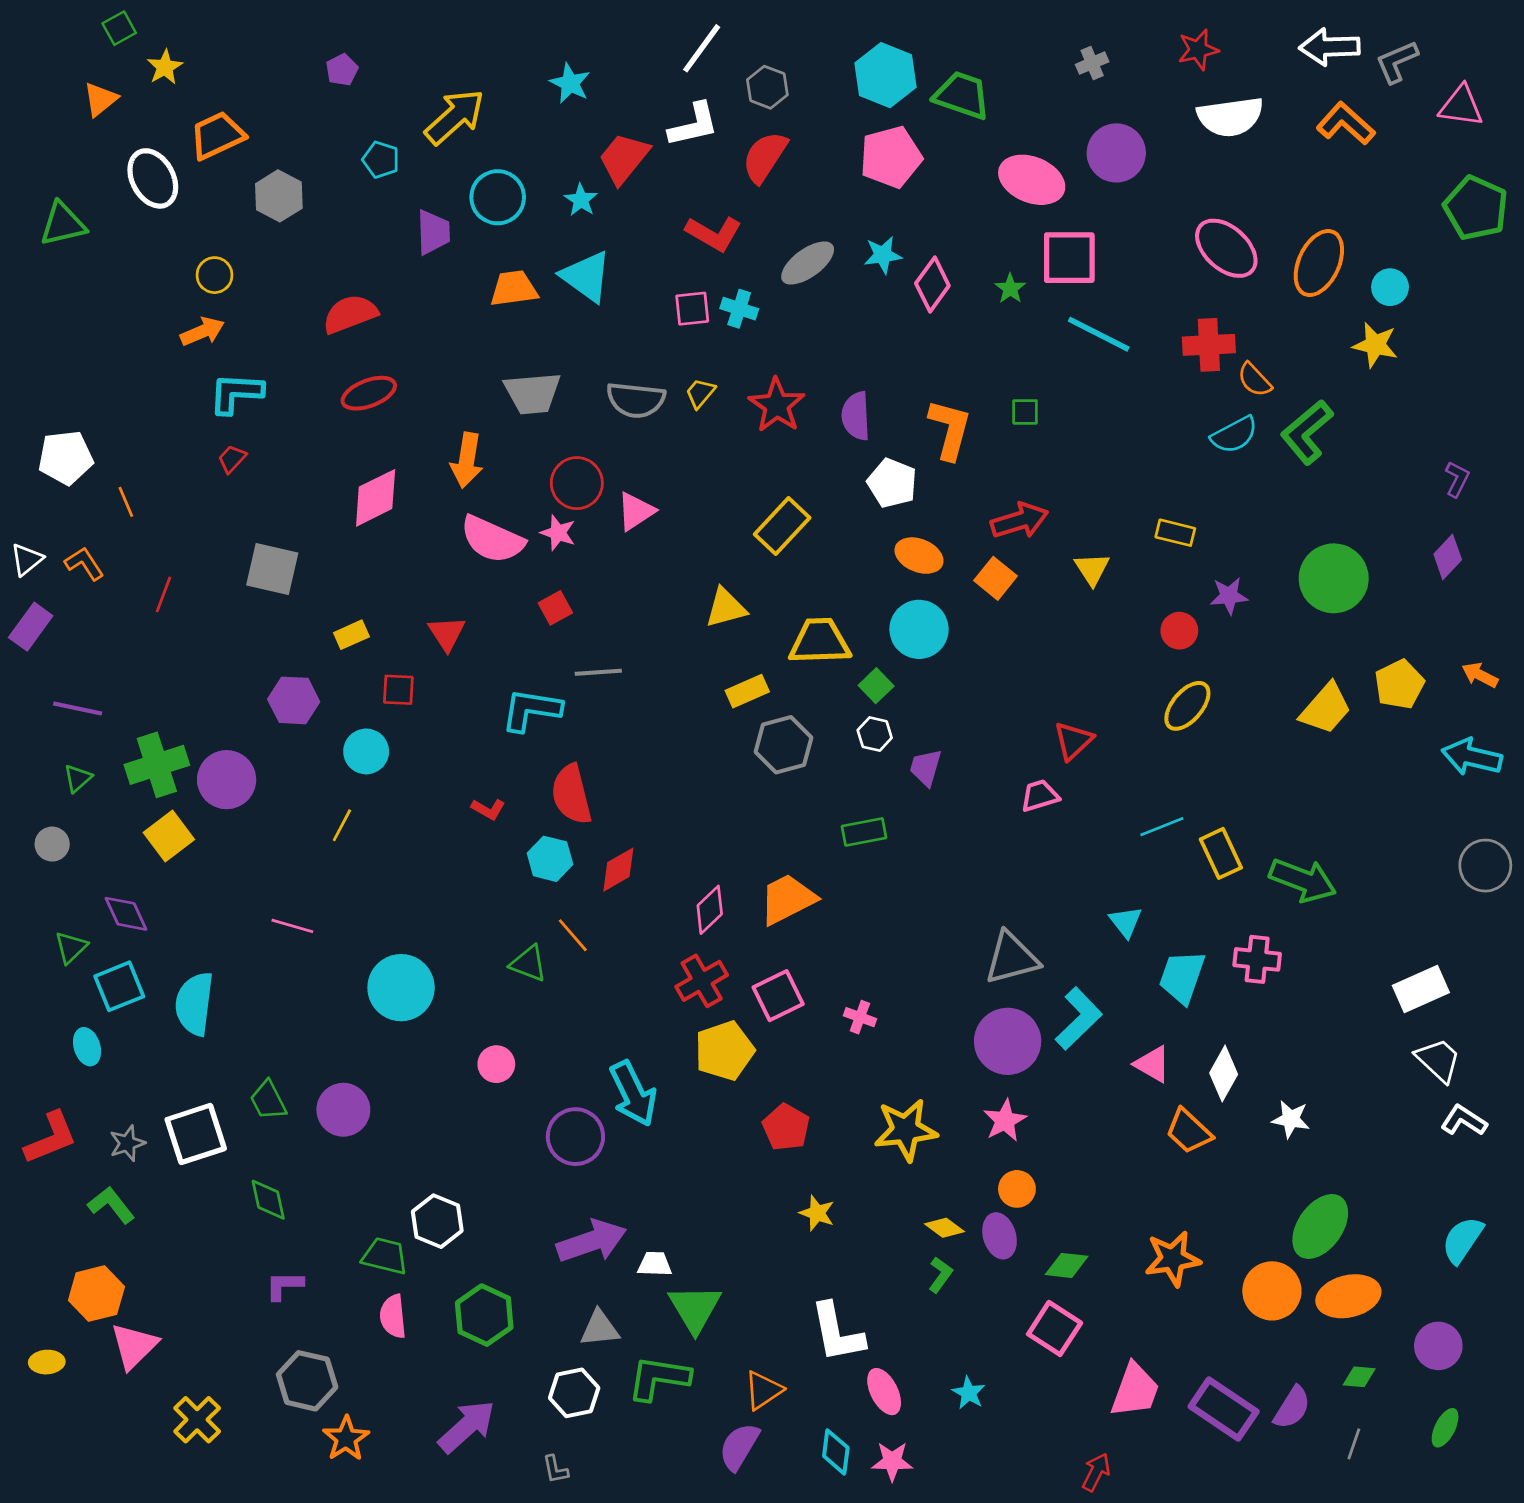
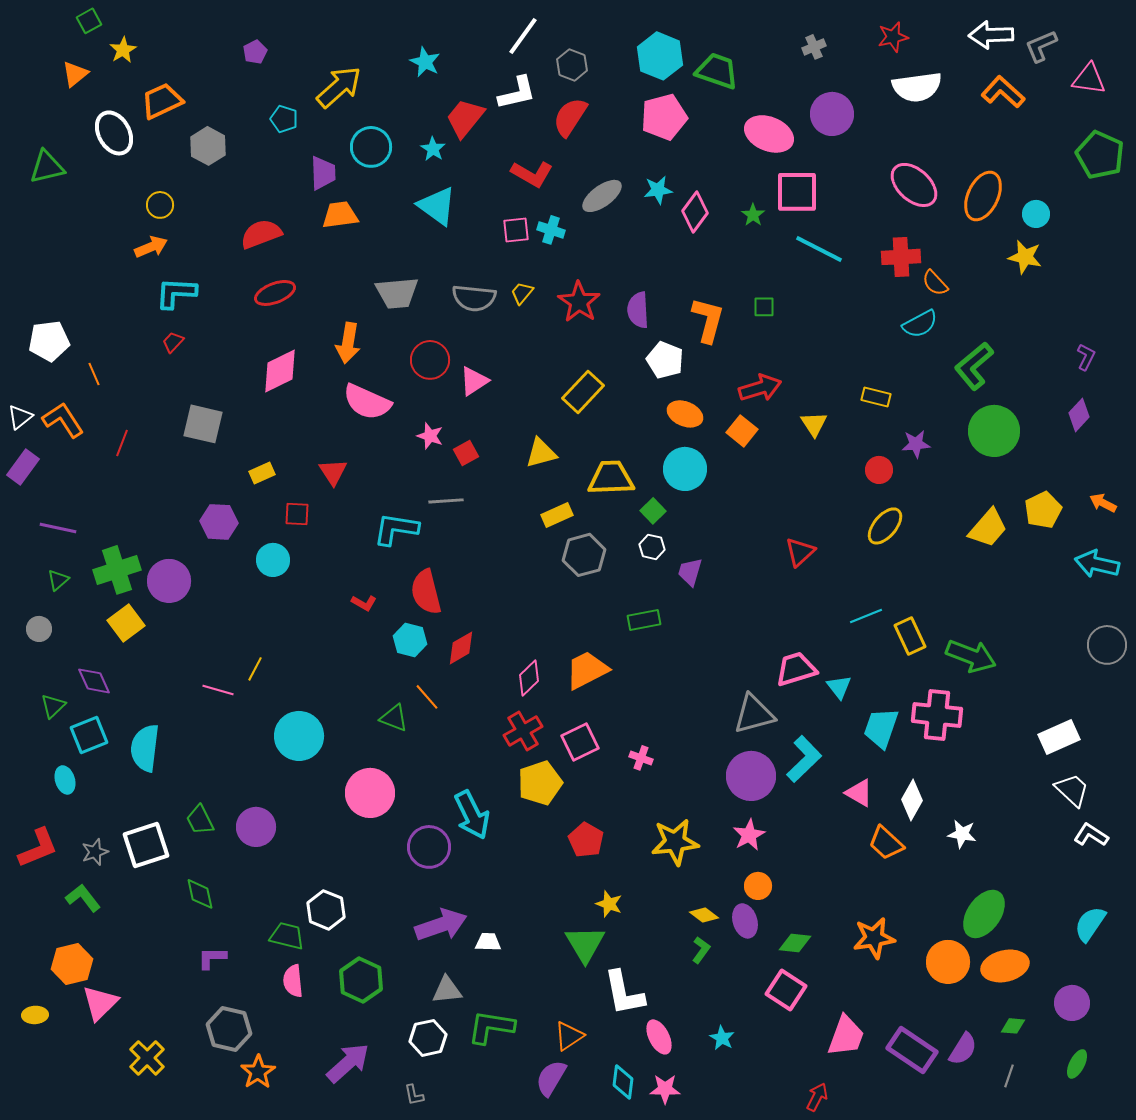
orange trapezoid: (514, 289) -> (340, 215), moved
green L-shape: (1307, 432) -> (974, 366), moved
pink star: (558, 533) -> (430, 436), moved
orange L-shape: (84, 564) -> (63, 420), size x1.4
red square: (555, 608) -> (466, 453), moved
pink trapezoid: (1040, 796) -> (796, 669), moved, size x1.4
yellow line: (342, 825) -> (255, 669), moved
pink cross: (1257, 959) -> (937, 715), size x1.4
pink circle: (496, 1064) -> (370, 793), size x1.8
green triangle: (695, 1308) -> (585, 944), moved

